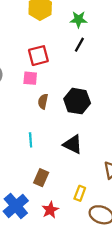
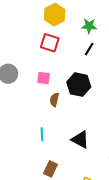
red square: (38, 56) -> (50, 43), moved, turned 30
black hexagon: (77, 101) -> (79, 85), moved

